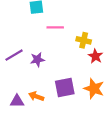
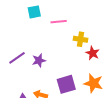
pink line: (55, 27) -> (59, 22), moved

